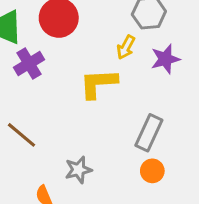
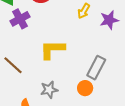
yellow L-shape: (98, 83) -> (52, 49), moved
orange circle: (152, 171) -> (85, 88), moved

